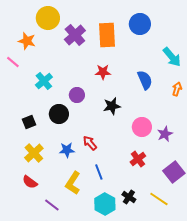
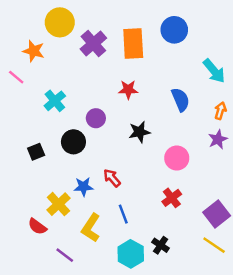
purple star: (165, 134) -> (218, 139), moved
yellow cross: (34, 153) -> (59, 204), moved
yellow line: (159, 199) -> (214, 245), moved

